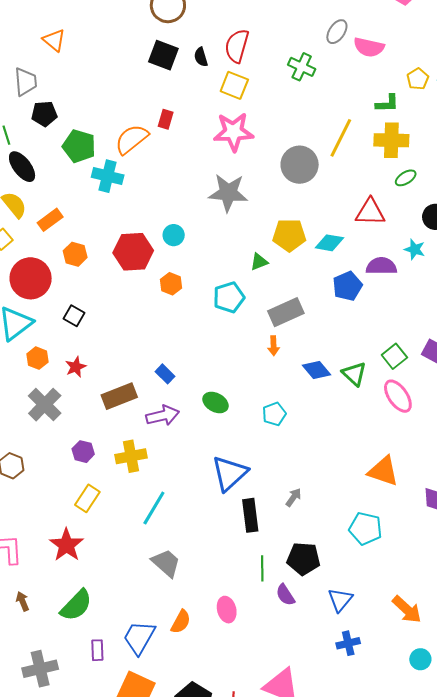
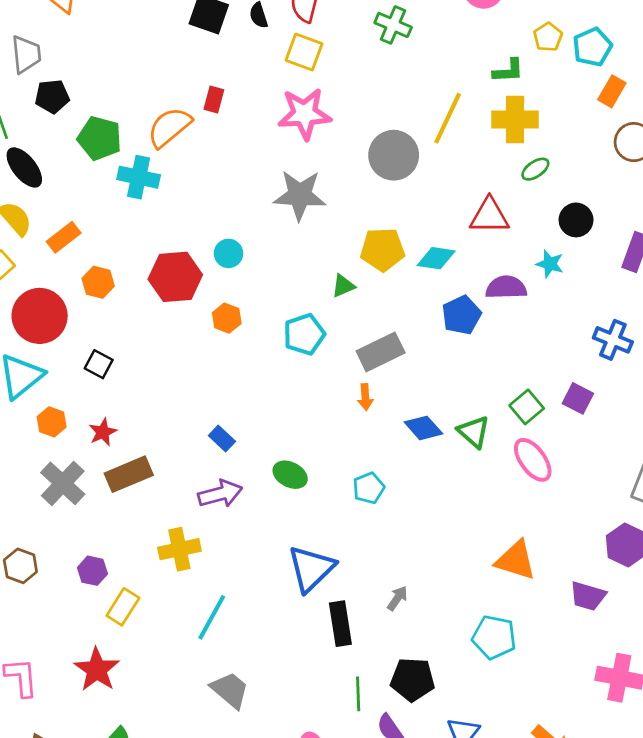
brown rectangle: (119, 396) -> (129, 474), moved
purple hexagon: (83, 452) -> (92, 571), moved

